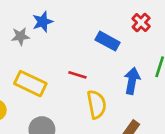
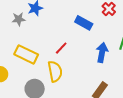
red line: (77, 75) -> (61, 48), turned -64
yellow semicircle: (97, 104) -> (55, 71), moved

